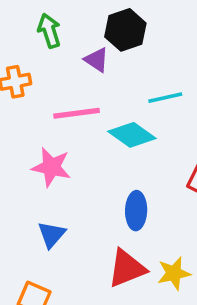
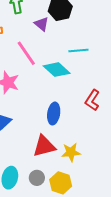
pink line: (77, 113) -> (26, 53), turned 56

